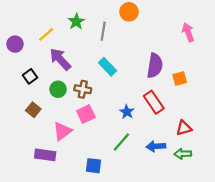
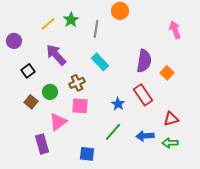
yellow line: (46, 34) -> (48, 24), moved
orange square: (180, 79) -> (167, 73), turned -32
green circle: (58, 89) -> (50, 92), moved
brown cross: (83, 89) -> (77, 83), turned -35
pink square: (86, 114) -> (80, 106), turned 30
purple rectangle: (45, 155) -> (42, 144), turned 66

